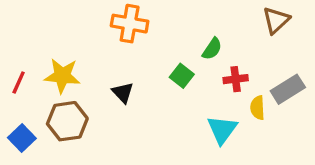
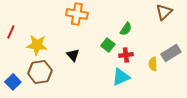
red cross: (236, 79) -> (126, 55), moved
red line: (19, 82) -> (11, 32), moved
cyan triangle: (222, 130) -> (121, 77), moved, turned 30

